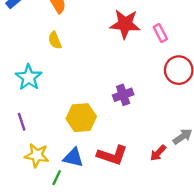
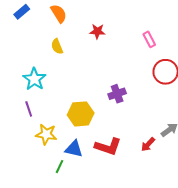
red star: (125, 24) -> (97, 31), moved, size x0.6
purple line: (22, 122) -> (29, 109), moved
yellow star: (37, 155) -> (46, 134), moved

